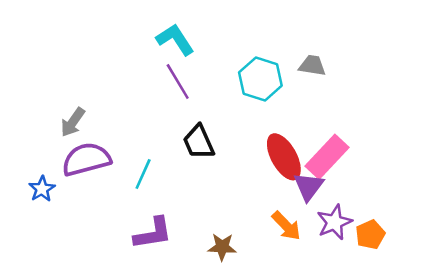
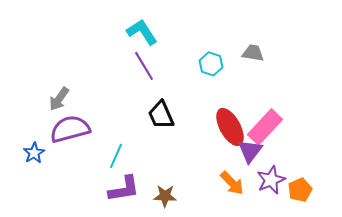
cyan hexagon: (260, 79) -> (211, 64), size x0.7
cyan line: (143, 174) -> (116, 156), moved
brown star: (222, 247) -> (165, 196), moved

